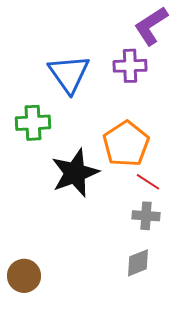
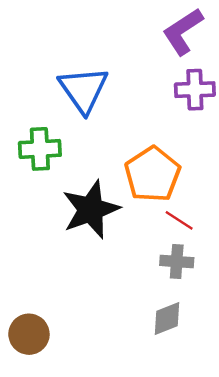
purple cross: (130, 66) -> (195, 90), moved

